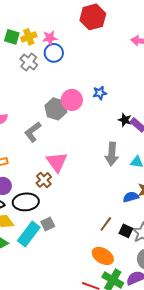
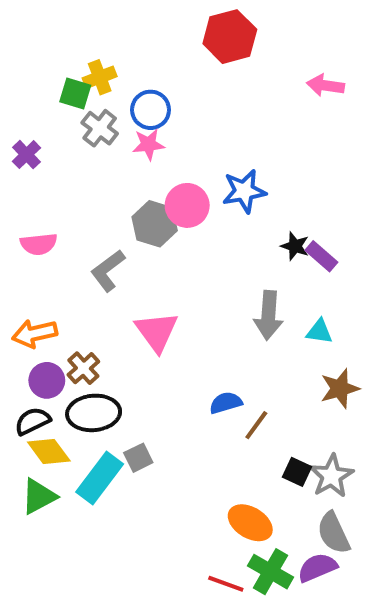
green square: (12, 37) -> (75, 94), moved
pink star: (50, 38) -> (148, 144), moved
blue star: (100, 93) -> (244, 191), size x1.5
brown cross: (44, 180) -> (83, 368), moved
blue semicircle: (131, 197) -> (226, 403), moved
brown line: (106, 224) -> (256, 425), moved

